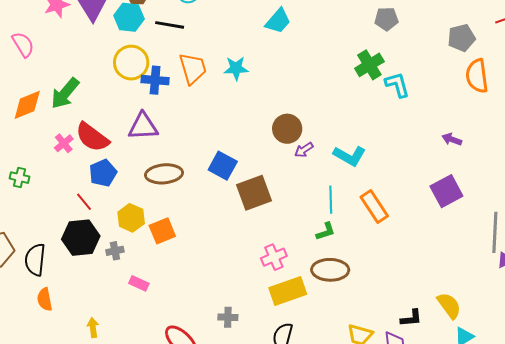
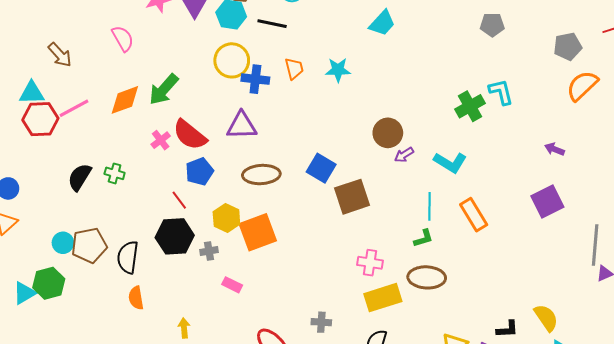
green cross: (369, 65) -> (470, 106), moved
orange trapezoid: (193, 69) -> (294, 69), size x0.7
orange semicircle: (477, 76) -> (582, 86), turned 52
orange square: (162, 231) -> (258, 232), size x1.4
pink cross: (274, 257) -> (370, 263), turned 30

